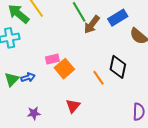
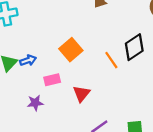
pink rectangle: (52, 59) -> (52, 80), moved
black diamond: (118, 67) -> (134, 47), turned 45

